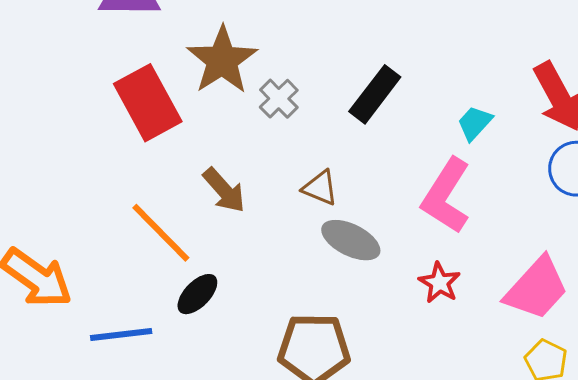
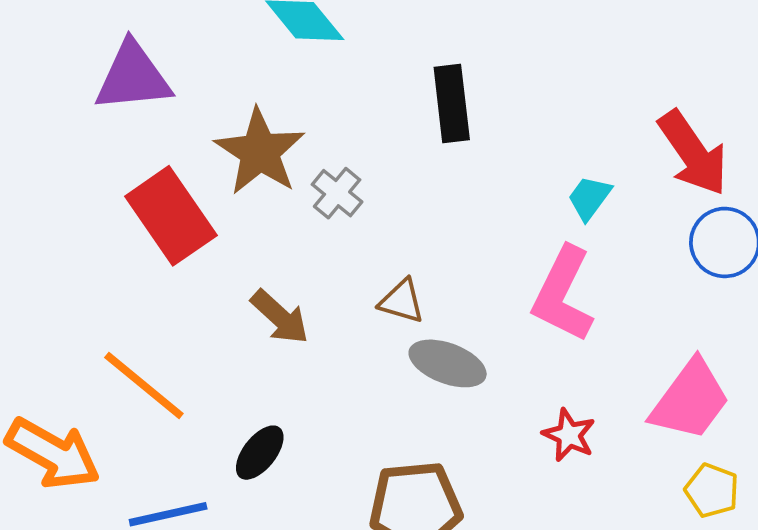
black rectangle: (375, 94) -> (452, 103), moved, turned -38
orange line: (161, 233) -> (144, 386), moved
red star: (440, 283) -> (569, 435), moved

